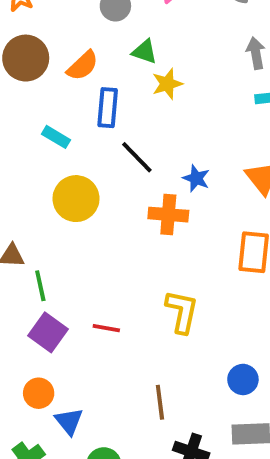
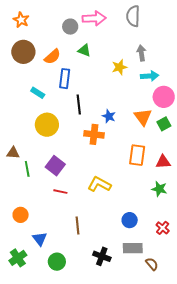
yellow star: (167, 84) -> (119, 67), moved
black line: (137, 157) -> (79, 104), turned 36
yellow L-shape: (182, 312) -> (99, 184), turned -75
purple square: (48, 332) -> (55, 166), moved
orange circle: (39, 393) -> (21, 215), moved
brown line: (160, 402) -> (78, 225), moved

